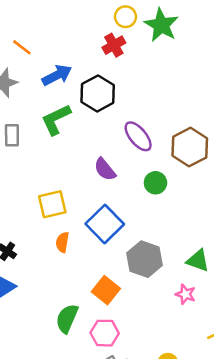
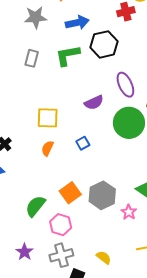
purple semicircle: (105, 169) -> (94, 103), turned -90
green circle: (155, 183) -> (129, 123), size x1.8
blue square: (105, 224) -> (83, 143), size x0.5
gray hexagon: (145, 259) -> (102, 195), moved

